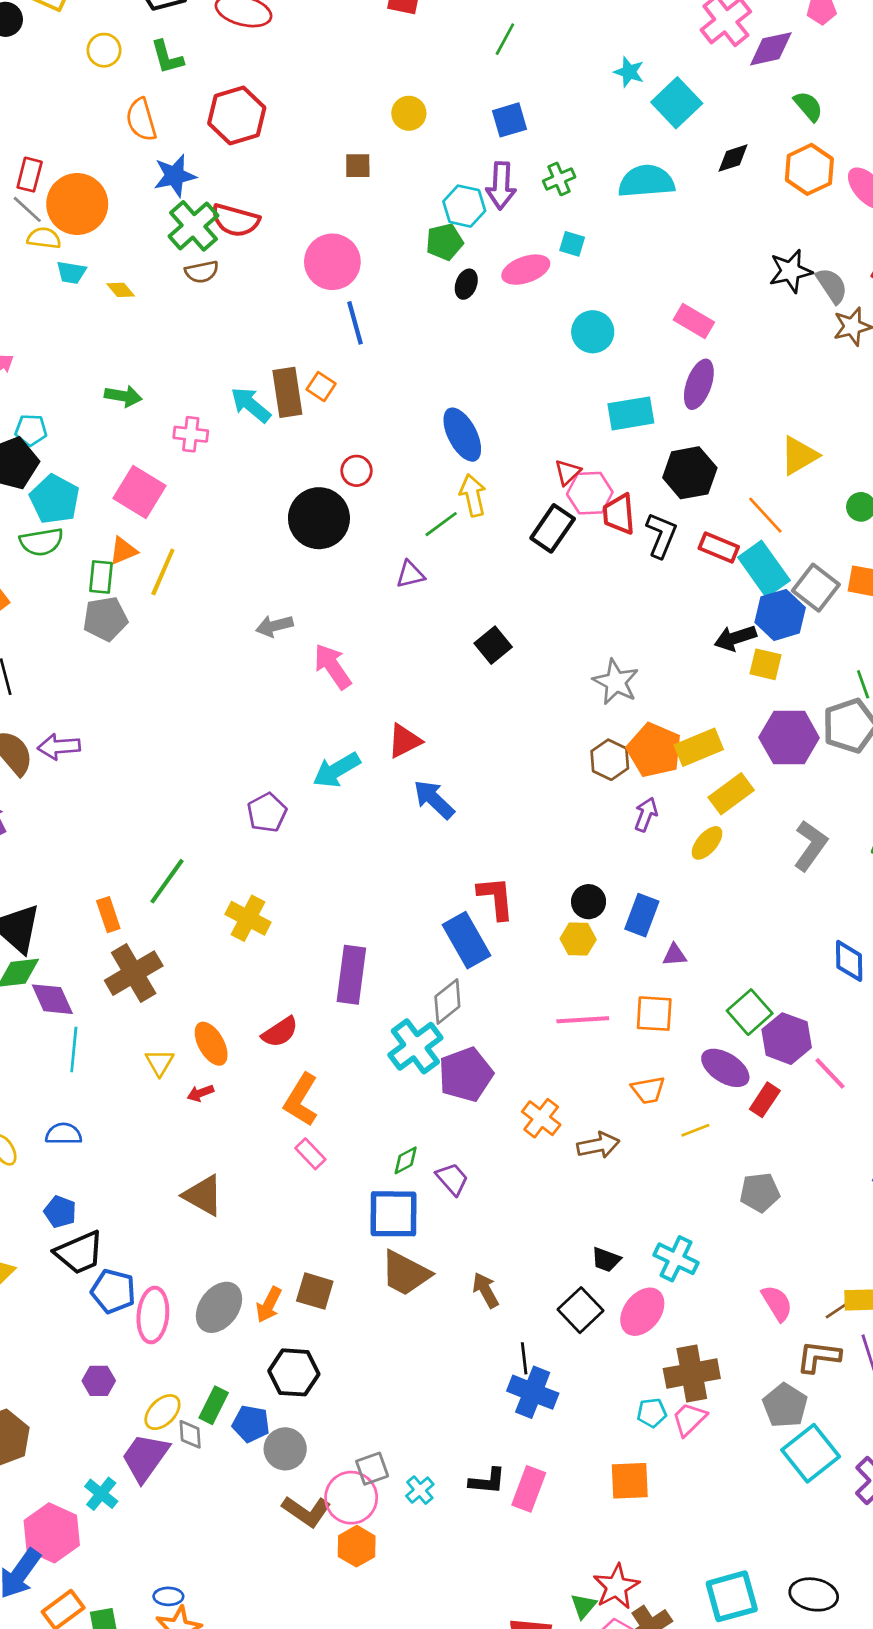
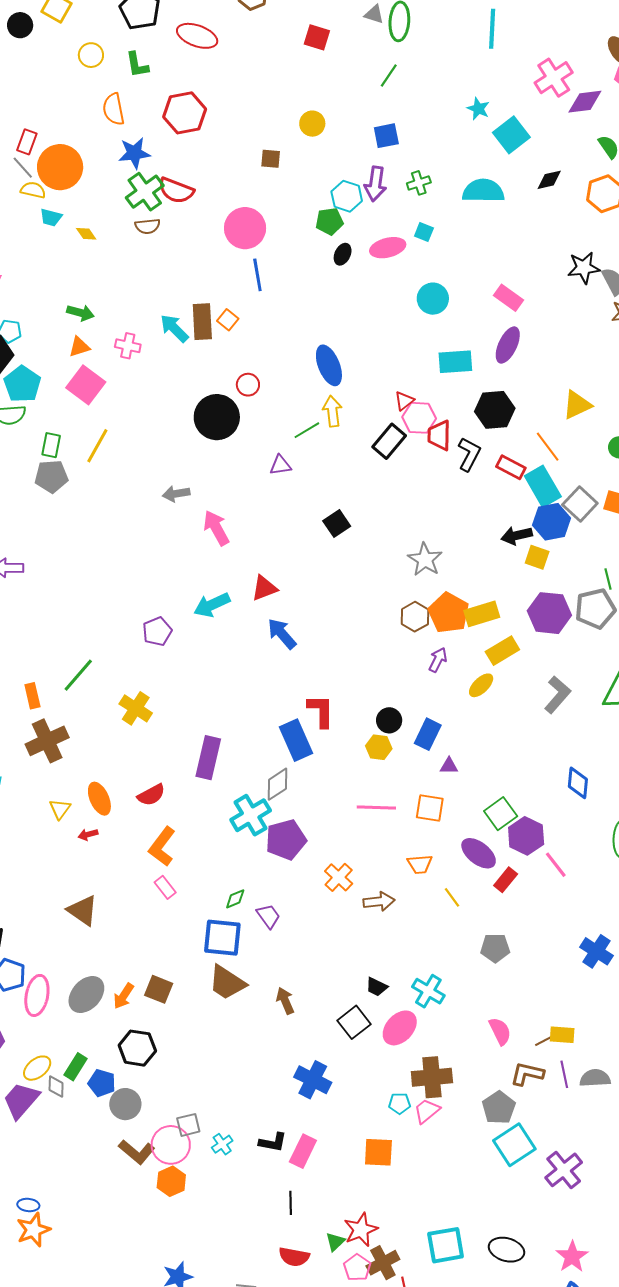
orange triangle: (123, 551) -> (79, 347), moved
yellow line: (695, 1130) -> (452, 897), turned 70
black line: (524, 1358) -> (291, 1203), moved

